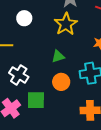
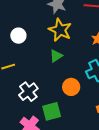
green triangle: (58, 56) -> (56, 56), moved
white cross: (19, 75) -> (28, 92), turned 36

